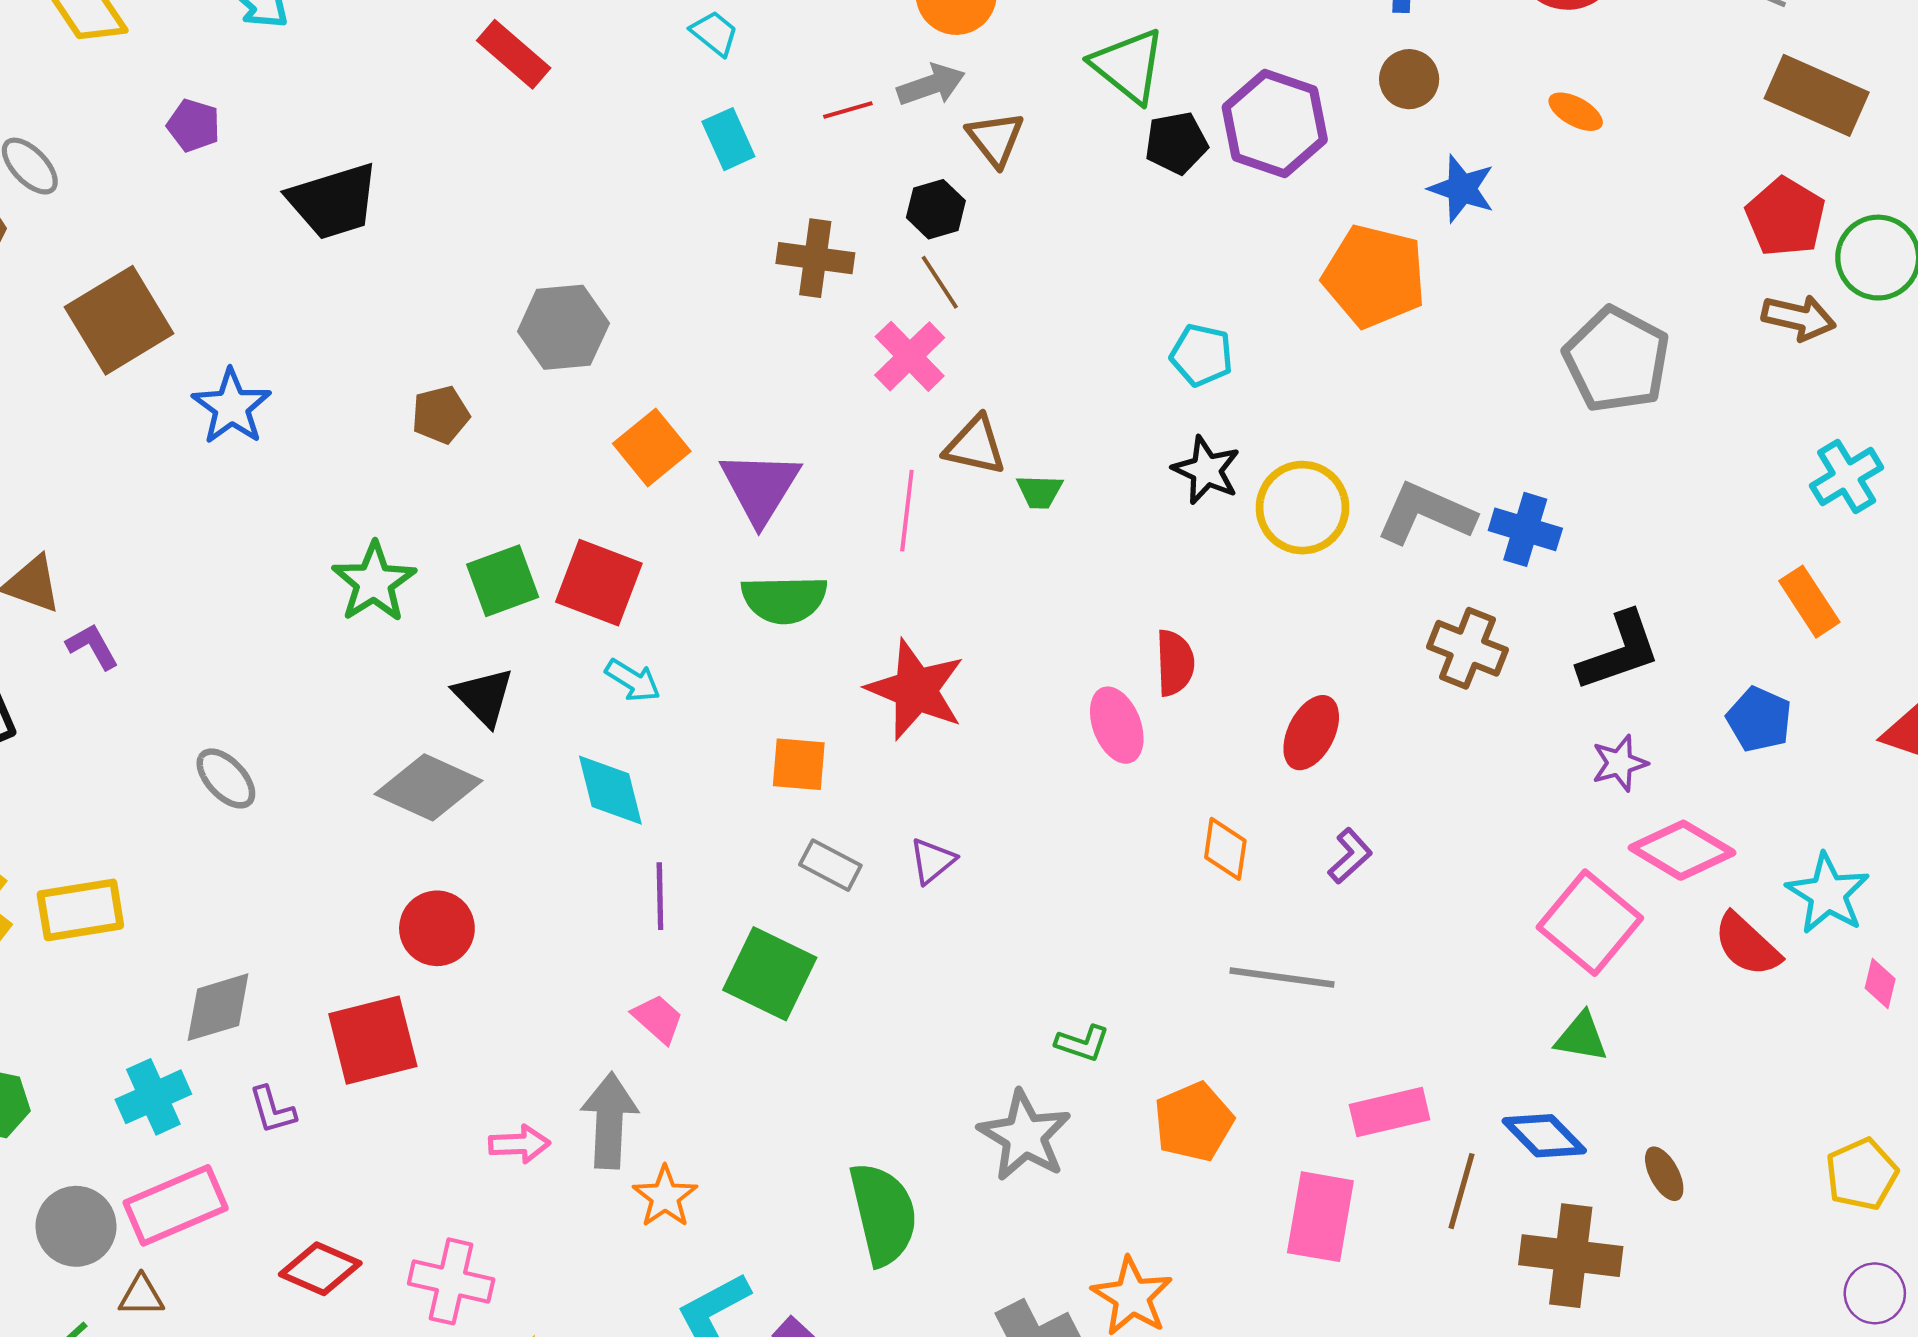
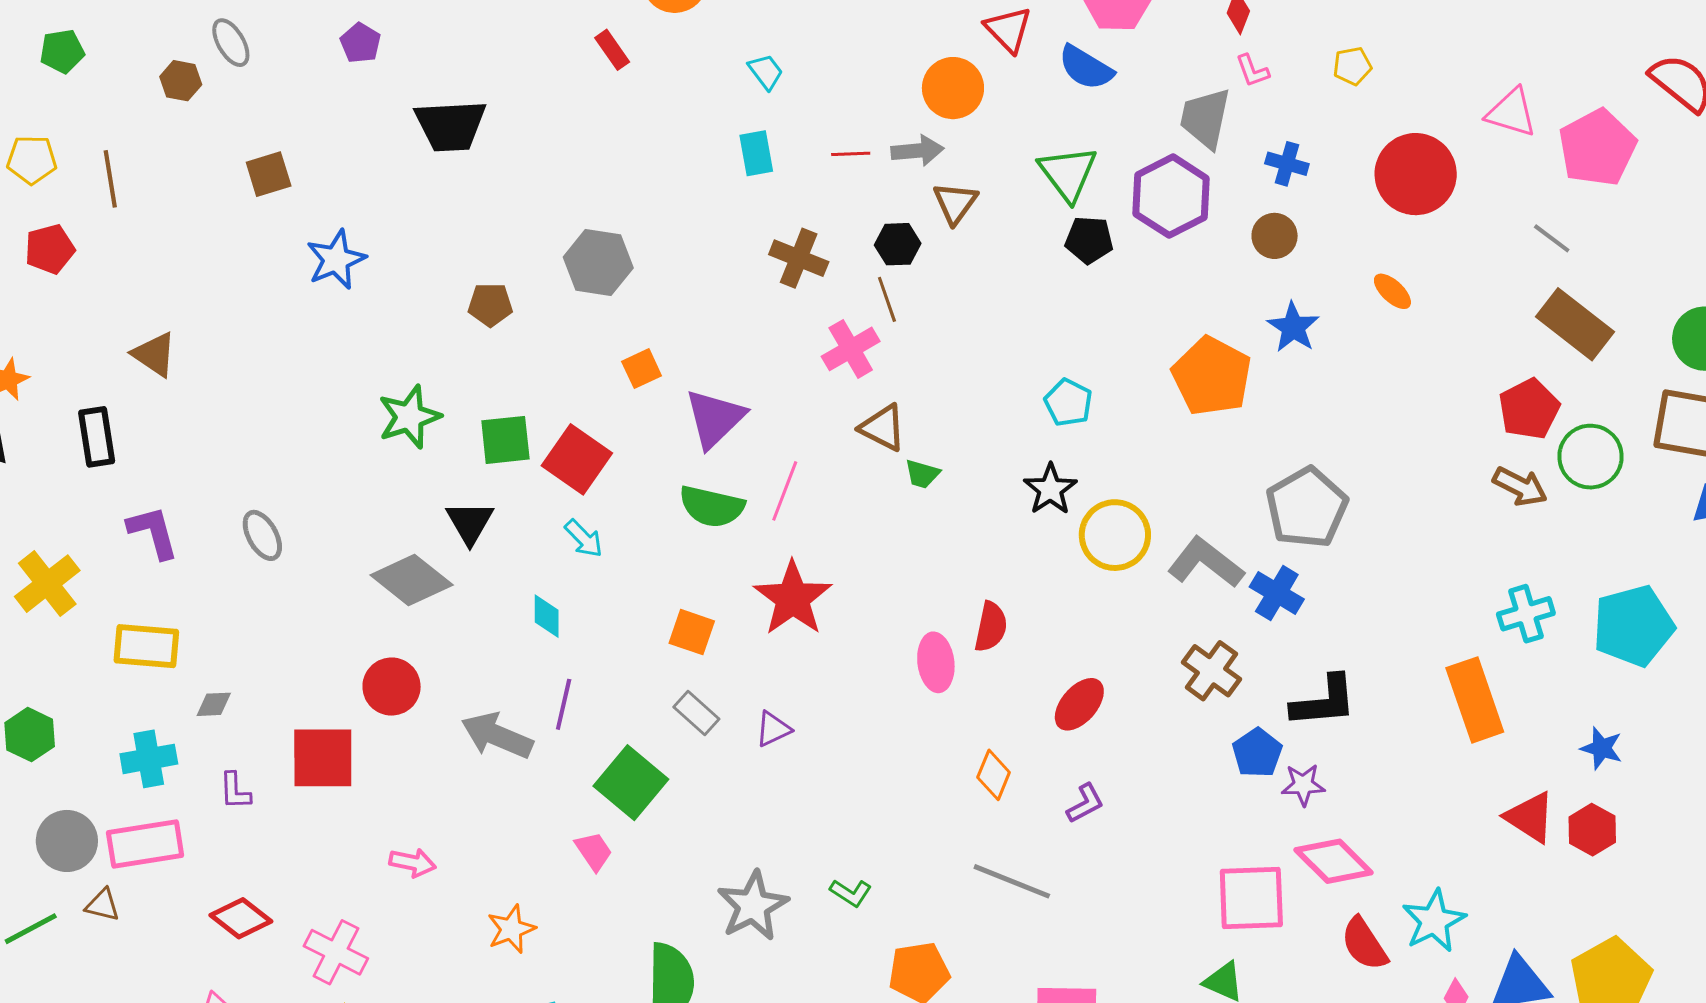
red rectangle: (514, 54) -> (612, 50), size x0.7
purple hexagon: (1275, 123) -> (1171, 196), moved
brown square: (119, 320) -> (269, 174), size x0.6
gray pentagon: (1617, 360) -> (1307, 508), moved
orange square: (652, 447) -> (642, 369), size x0.7
pink line: (907, 511) -> (785, 491), moved
orange rectangle: (1809, 602) -> (1475, 700), size x1.5
purple L-shape: (92, 646) -> (153, 532), moved, size x1.4
blue pentagon: (1759, 719) -> (1257, 753), moved
cyan diamond: (610, 790) -> (547, 616), size x0.7
yellow rectangle: (80, 910) -> (146, 646), moved
pink square: (1590, 923) -> (1251, 898), turned 34
gray diamond: (218, 1007) -> (214, 704), size x0.6
pink trapezoid: (658, 1019) -> (594, 851), moved
gray arrow: (609, 1121) -> (497, 736), moved, turned -84
gray star: (1025, 1136) -> (753, 906), moved

